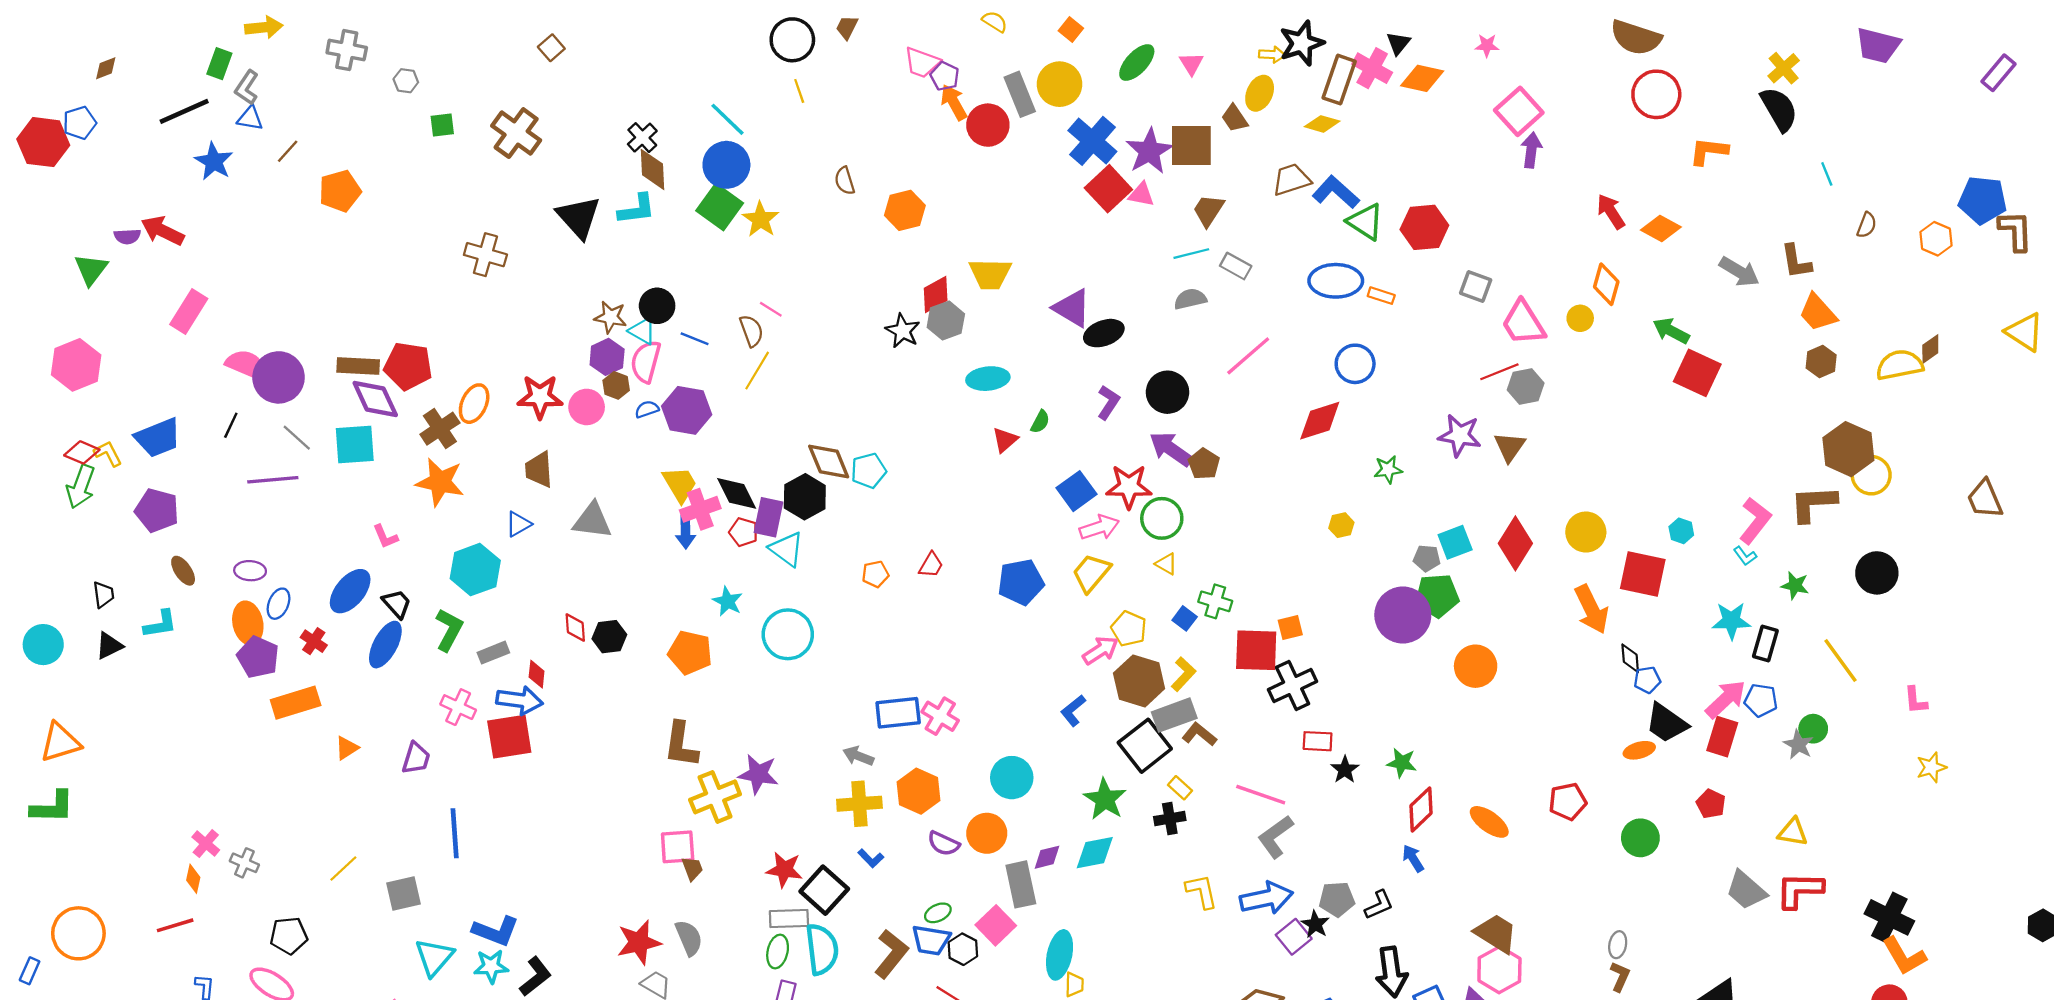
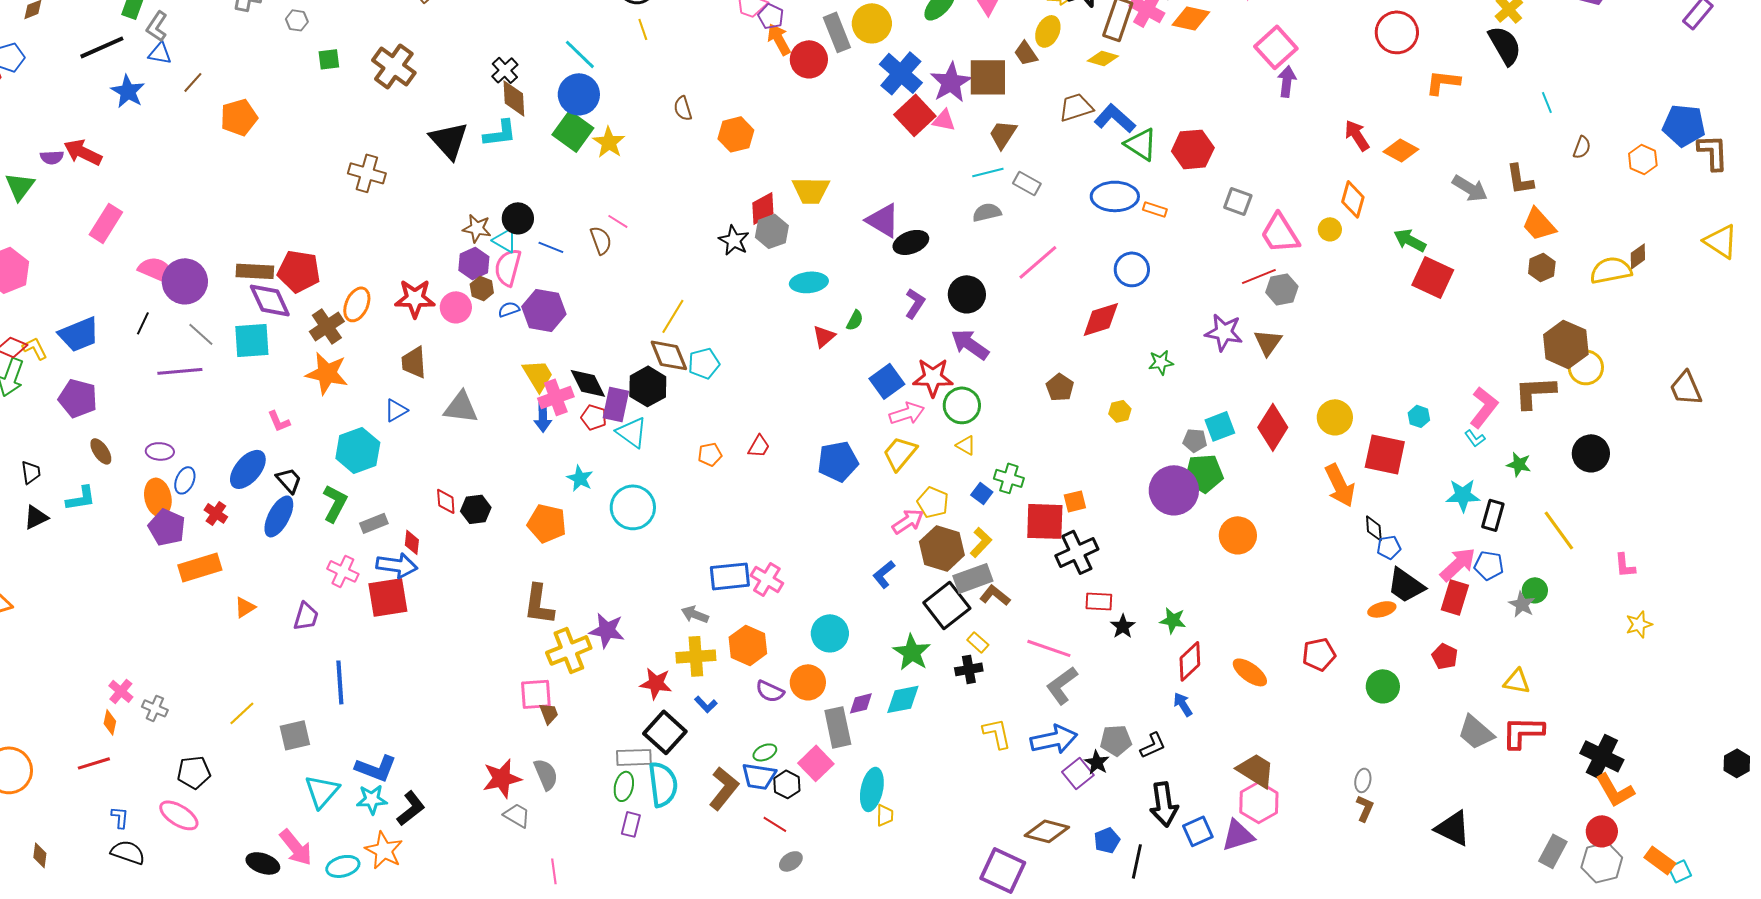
yellow line: (757, 371) -> (673, 316), moved
brown pentagon: (1204, 464) -> (1060, 387), moved
red star: (784, 870) -> (656, 683), moved

